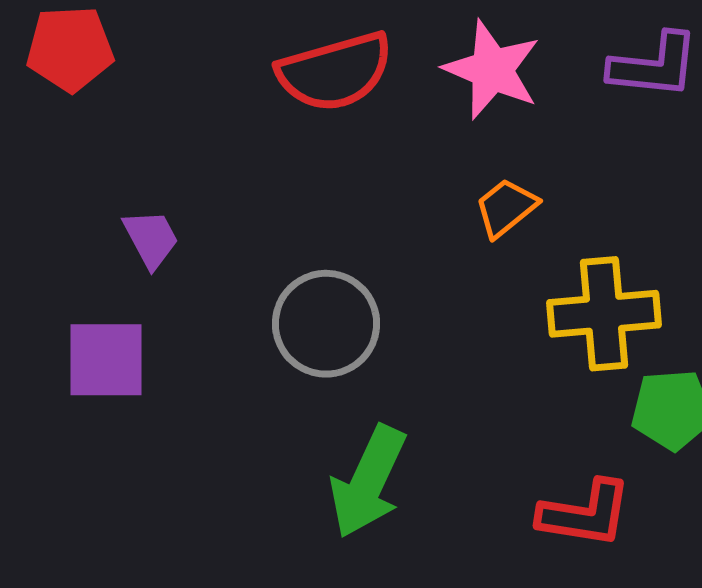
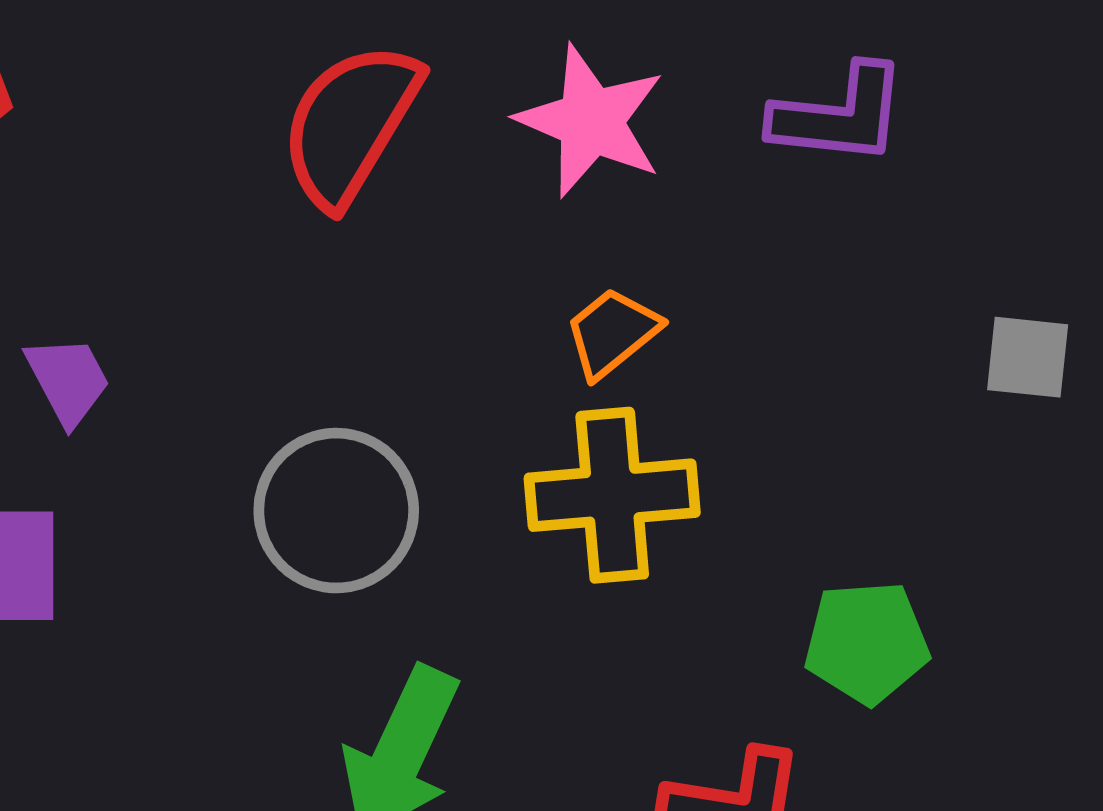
red semicircle: (335, 72) -> (350, 124), turned 137
yellow cross: (604, 314) -> (612, 495), moved

